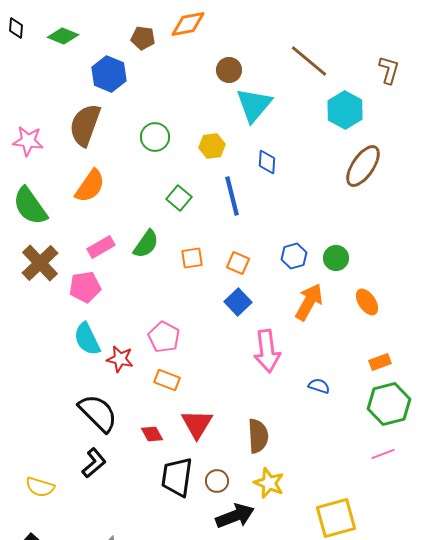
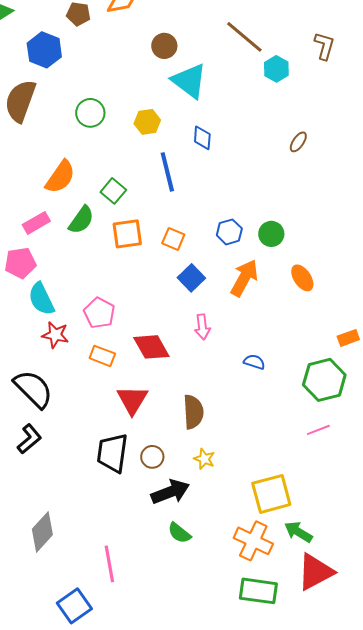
cyan triangle: (254, 105) -> (189, 81), turned -33
cyan hexagon: (345, 110) -> (276, 69), moved, size x0.7
brown ellipse: (363, 166) -> (298, 142), size x0.5
orange semicircle: (90, 186) -> (60, 177), moved
green square: (179, 198) -> (113, 191), moved
orange square: (192, 258) -> (127, 234), size x1.4
blue square: (238, 302) -> (191, 278), moved
cyan semicircle: (87, 339) -> (41, 299), moved
pink arrow: (267, 351) -> (202, 327), size x0.6
orange rectangle: (380, 362) -> (348, 338), moved
red diamond: (152, 434) -> (151, 347), moved, size x1.6
yellow star: (269, 483) -> (204, 459), size x0.7

